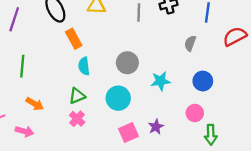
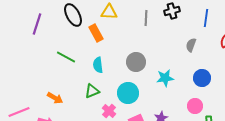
orange rectangle: (74, 39) -> (96, 33), moved
green line: (22, 66) -> (66, 57), moved, turned -66
pink cross: (77, 119) -> (109, 111), moved

